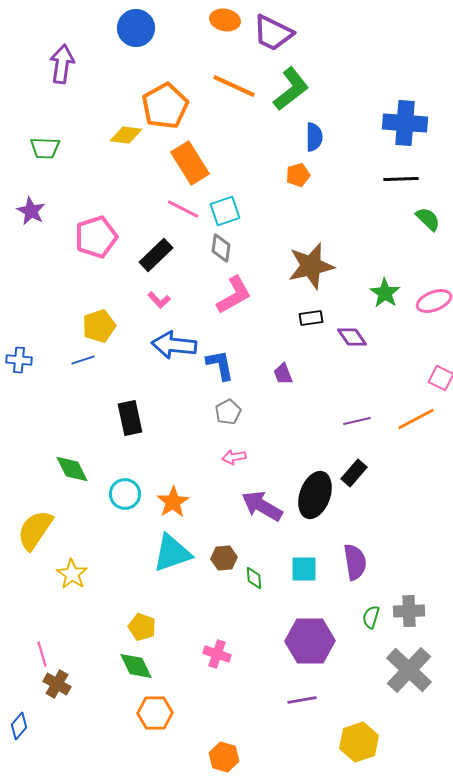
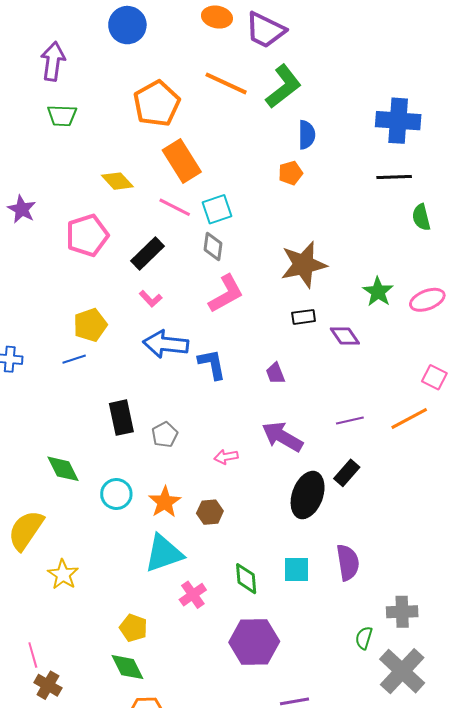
yellow diamond: (126, 135) -> (117, 181), moved, turned 40
green trapezoid: (45, 148) -> (62, 116), moved
green semicircle: (428, 219) -> (421, 217), turned -148
gray pentagon: (228, 412) -> (165, 435), moved
purple arrow: (262, 506) -> (282, 437), moved
brown hexagon: (224, 558) -> (210, 512), moved
green diamond: (254, 578) -> (246, 579), size x1.4
green semicircle: (371, 617) -> (364, 638), moved
purple hexagon: (310, 641) -> (254, 642), moved
pink cross: (217, 654) -> (193, 595), moved, turned 36

